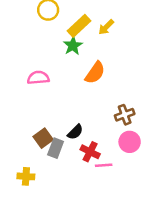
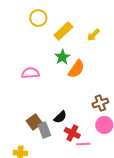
yellow arrow: (106, 27) -> (93, 35), moved
green star: (73, 46) -> (62, 57), moved
gray rectangle: (56, 148) -> (44, 130), turned -42

